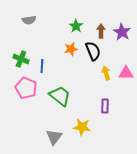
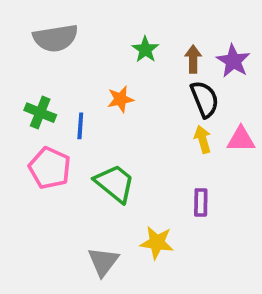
gray semicircle: (29, 20) -> (55, 38), size x1.6
orange star: (71, 49) -> (120, 99), moved
black semicircle: (93, 51) -> (205, 99), moved

